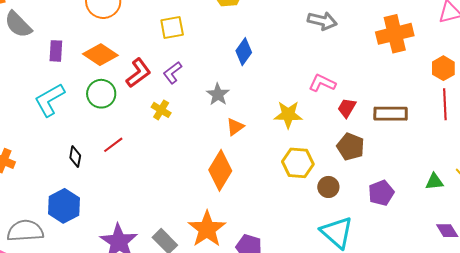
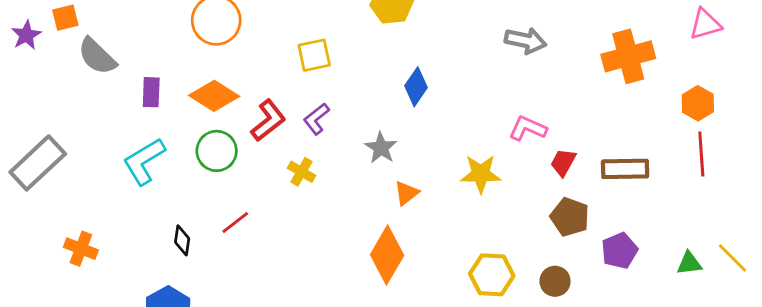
yellow hexagon: (298, 163) -> (492, 275), moved
brown circle: (328, 187) -> (555, 281), moved
purple pentagon: (381, 193) -> (619, 251), moved

